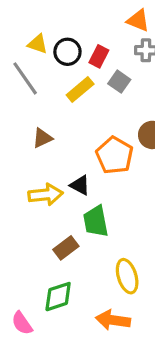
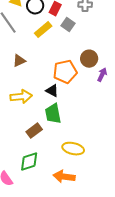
orange pentagon: (115, 155) -> (65, 72), turned 30
black triangle: (80, 185) -> (52, 91), moved
yellow ellipse: (127, 276) -> (73, 149), turned -60

